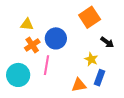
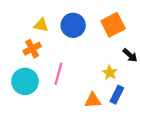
blue circle: (56, 38) -> (73, 25), moved
orange cross: (32, 45) -> (32, 49), moved

